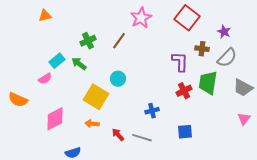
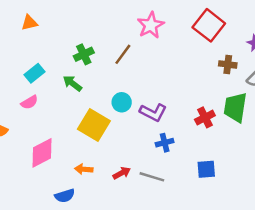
cyan rectangle: (57, 61) -> (34, 73), moved
purple L-shape: (180, 62) -> (153, 112), moved, turned 115
orange arrow: (92, 124) -> (84, 169), moved
red arrow: (118, 135) -> (122, 173), turned 104

